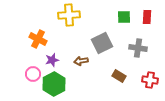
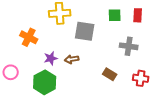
gray square: (102, 43) -> (85, 31), moved, turned 35
purple star: (52, 60) -> (51, 58), moved
pink circle: (33, 74) -> (11, 72), moved

